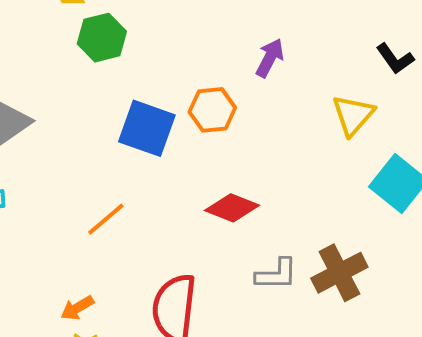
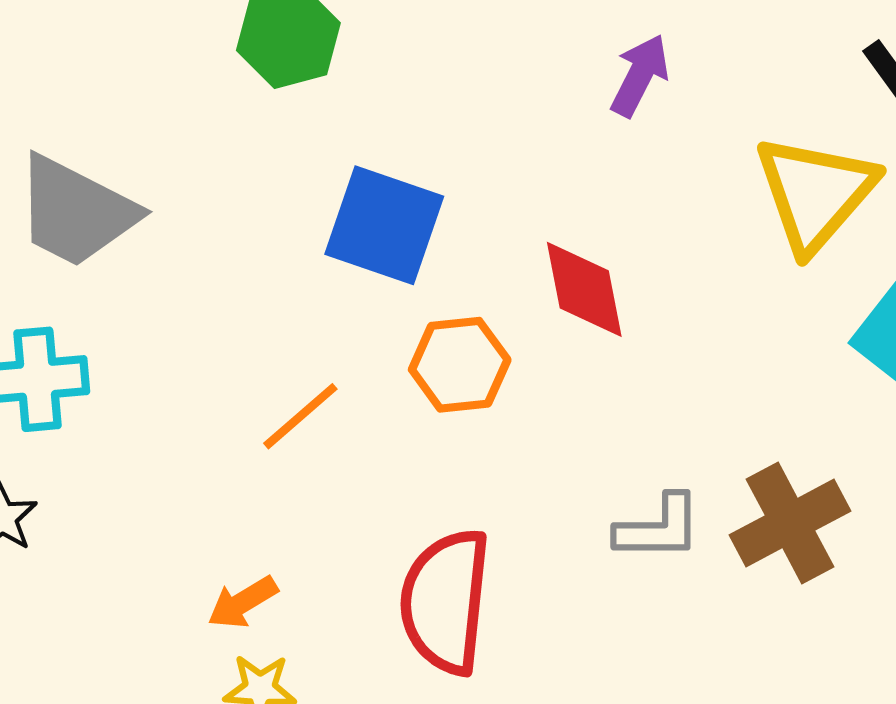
orange hexagon: (212, 110) -> (460, 365), moved
yellow triangle: (353, 115) -> (815, 193), size x1.4
red diamond: (232, 208) -> (584, 289), moved, turned 58

